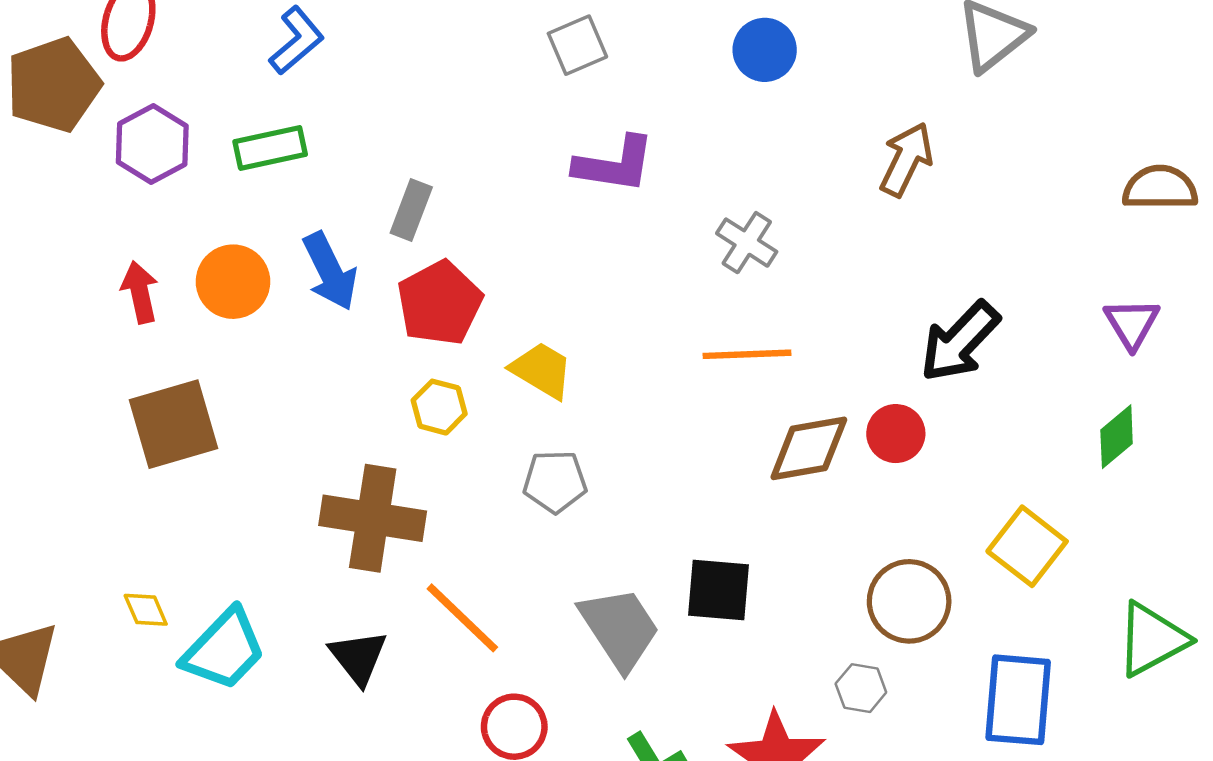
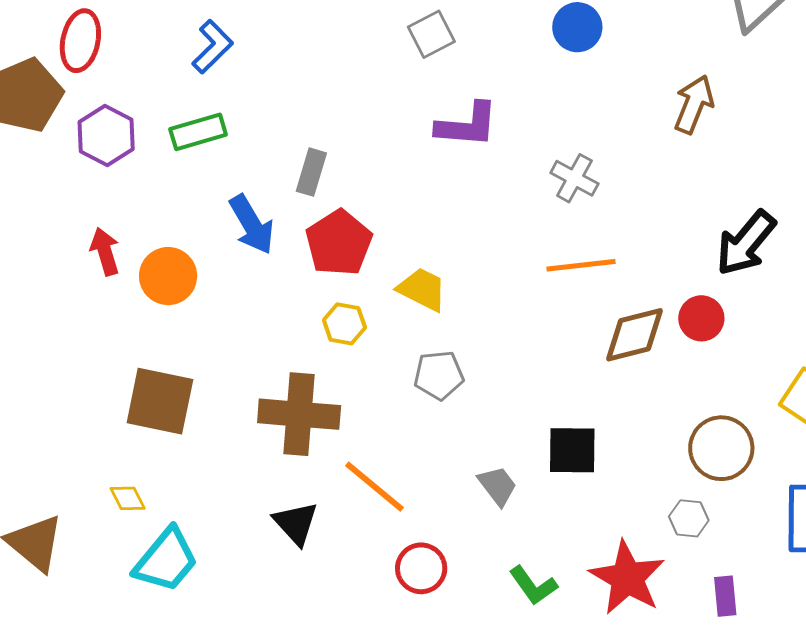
orange circle: (233, 282) -> (168, 276), moved
brown square: (173, 424) -> (160, 401), moved, turned 32
gray trapezoid: (620, 628) -> (498, 486), size x0.6
cyan trapezoid: (224, 650) -> (166, 560), moved

